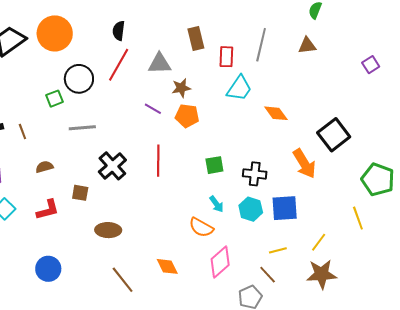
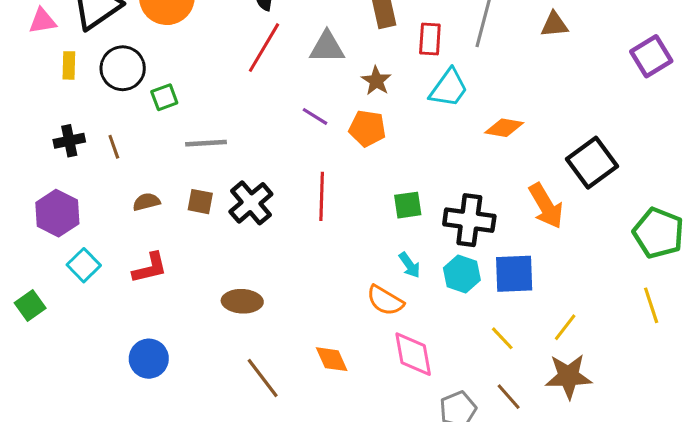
purple square: (371, 65) -> (651, 56), size x1.5
black circle: (79, 79) -> (123, 68), moved
brown star: (181, 88) -> (376, 81), moved, turned -30
orange diamond: (276, 113) -> (504, 128), turned -45
black cross: (255, 174) -> (469, 220), size x1.4
brown square: (80, 193) -> (200, 202), moved
yellow line: (358, 218) -> (651, 305), moved
yellow line: (278, 250) -> (502, 338), turned 60
pink diamond: (220, 262) -> (413, 354), turned -60
brown line: (268, 275) -> (509, 397), moved

